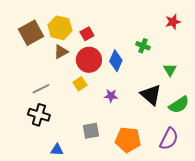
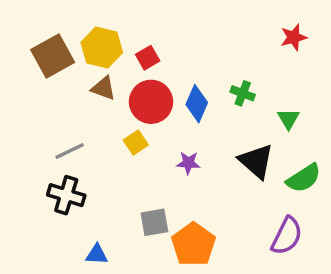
green cross: (143, 46) -> (243, 93), moved
brown triangle: (61, 52) -> (103, 88), turned 49
orange pentagon: (128, 140) -> (193, 244), moved, turned 30

